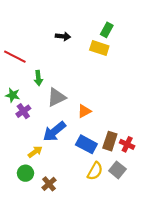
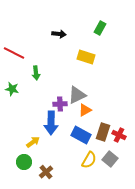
yellow rectangle: (99, 48) -> (86, 57), moved
gray triangle: (56, 97) -> (77, 95), moved
purple cross: (23, 111) -> (60, 104), moved, turned 32
orange triangle: (84, 111) -> (85, 110), moved
blue arrow: (54, 131) -> (51, 123), turned -50

